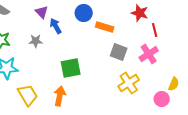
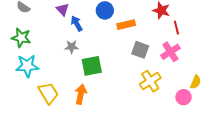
orange rectangle: (105, 27) -> (126, 25), turned -30
gray star: (36, 41) -> (72, 47), moved

